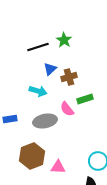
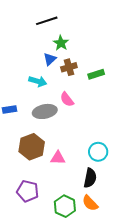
green star: (64, 40) -> (61, 43), moved
black line: (38, 47) -> (47, 21), moved
green rectangle: (85, 99) -> (96, 74), moved

